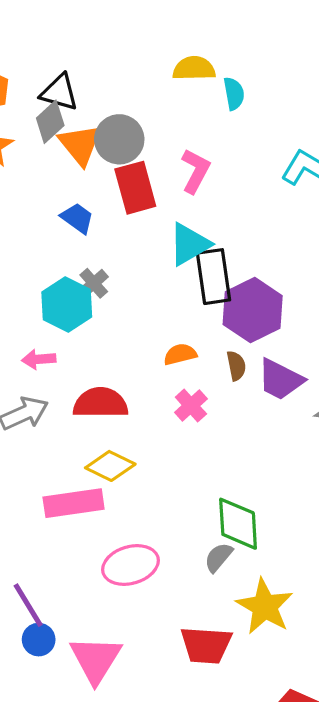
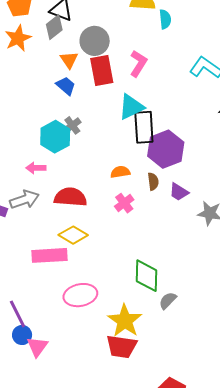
orange triangle: (80, 144) -> (69, 60), moved, size x0.7
purple trapezoid: (280, 379) -> (179, 192), size x0.7
gray semicircle: (218, 557) -> (168, 301), moved
yellow star: (265, 606) -> (125, 321), moved
pink triangle: (96, 659) -> (37, 347), moved, size x0.7

